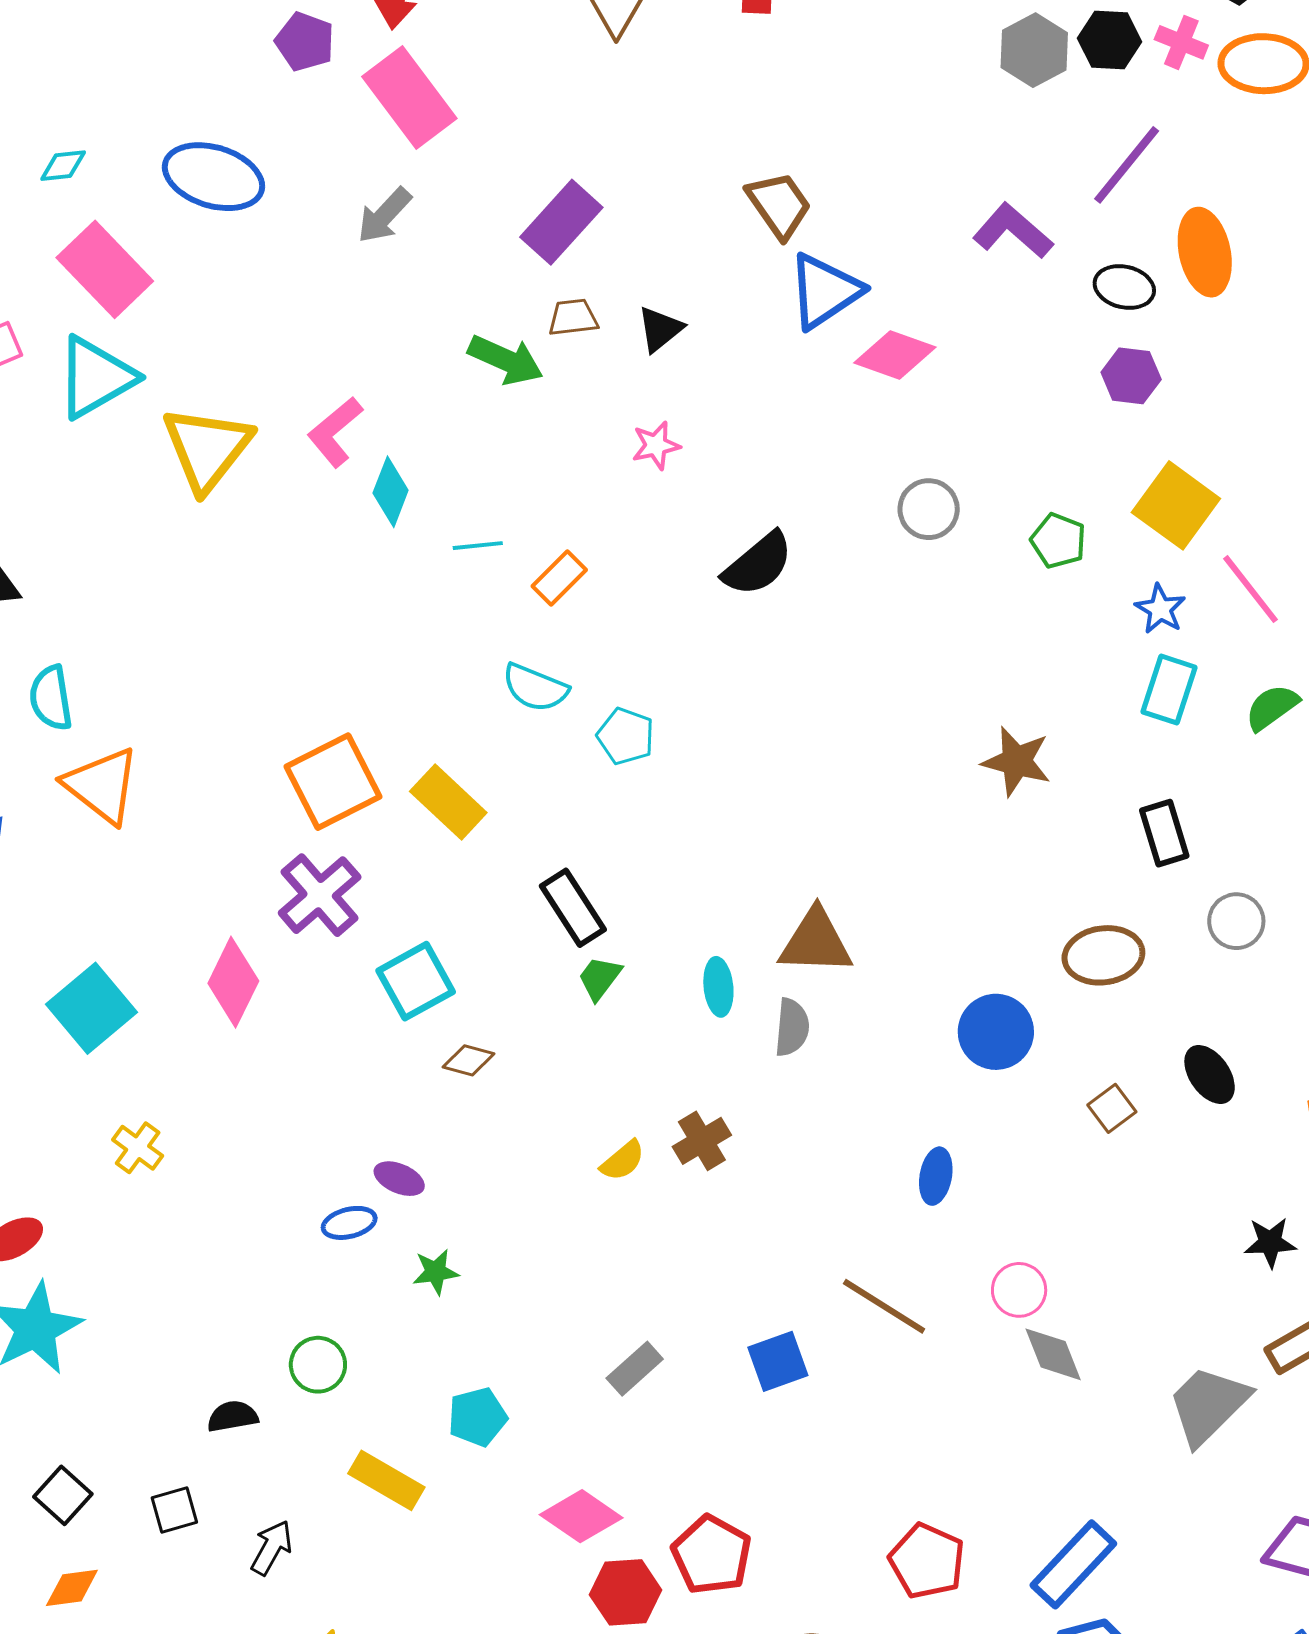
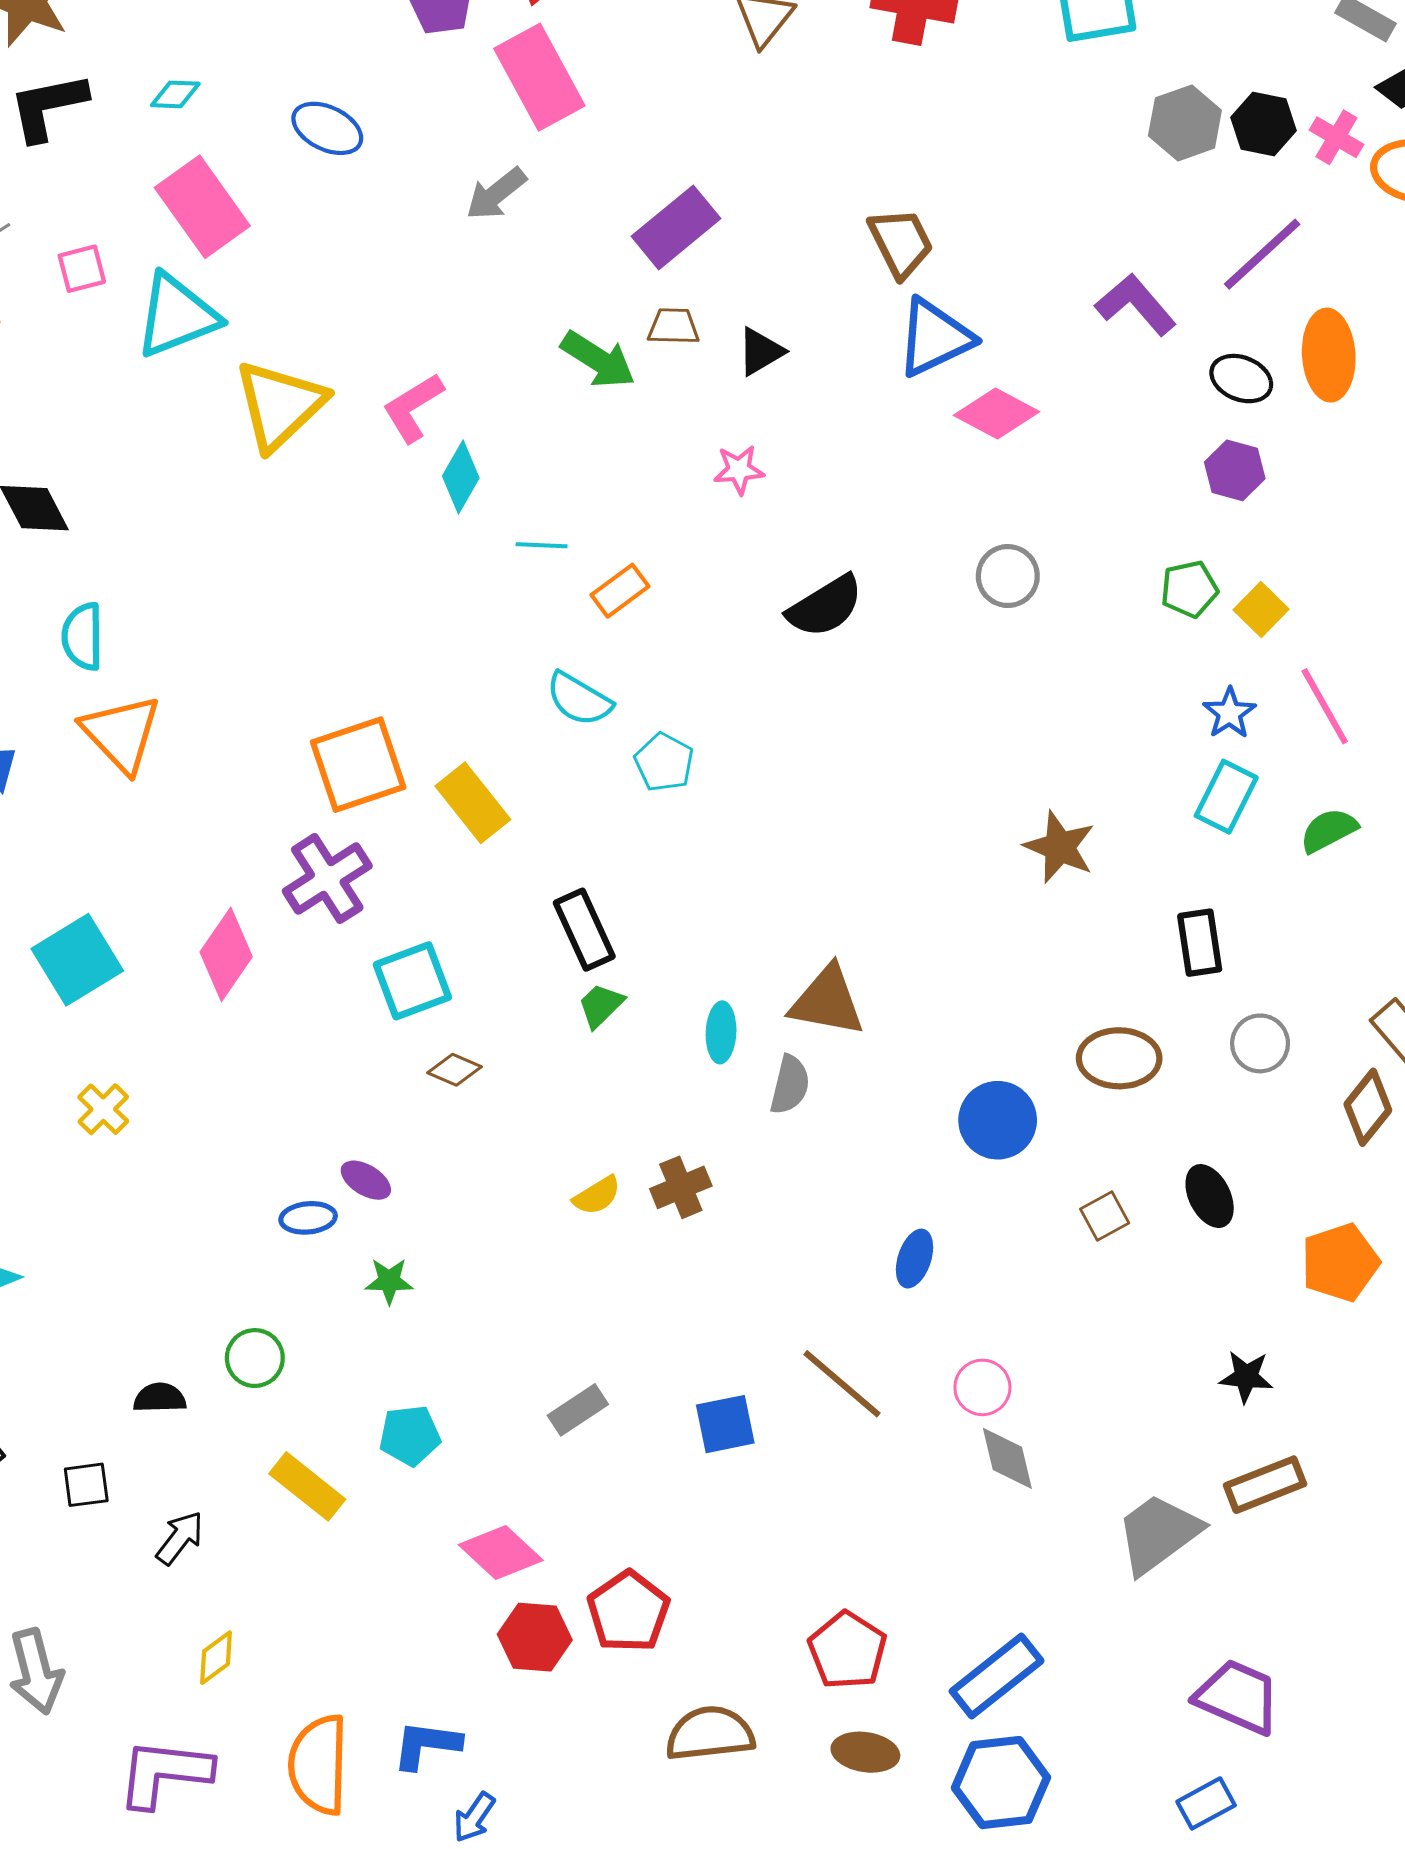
blue ellipse: (213, 177) -> (327, 128), size x0.7
yellow square: (1176, 505) -> (1261, 609), size x0.6
green pentagon: (1058, 541) -> (1189, 589), moved, turned 30

